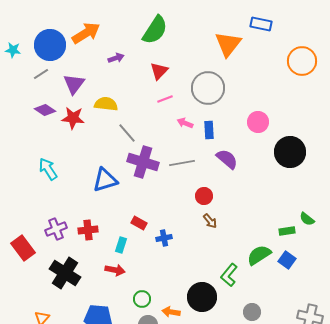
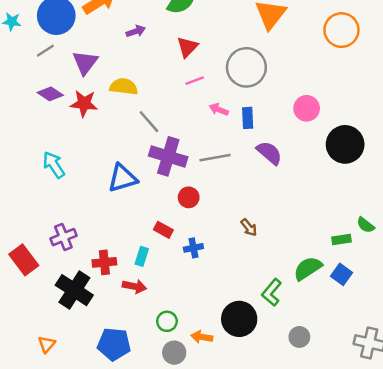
orange circle: (302, 61) -> (341, 30), moved
red circle: (204, 196) -> (189, 197), moved
red cross: (88, 230) -> (104, 262), moved

